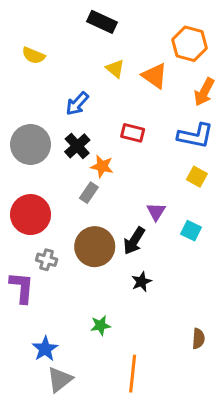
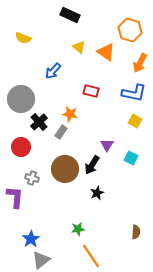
black cross: (77, 146) -> (39, 122), moved
red circle: (31, 215) -> (21, 147), size x0.7
green star: (101, 325) -> (78, 229), moved
orange line: (133, 374) -> (91, 256), turned -40

